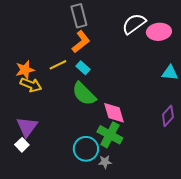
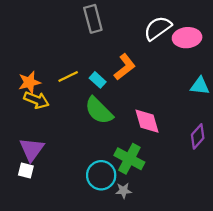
orange L-shape: (81, 42) -> (125, 67), moved
pink diamond: (114, 113) -> (147, 121), moved
white square: (22, 145) -> (26, 171), turned -32

